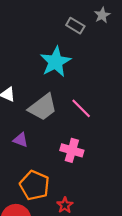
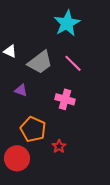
cyan star: (56, 62) -> (67, 23), moved

